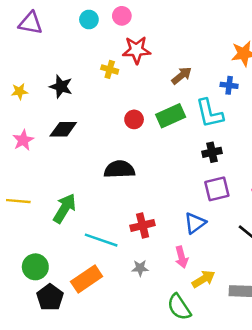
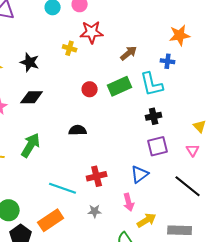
black semicircle: (119, 169) -> (78, 130), size x0.7
green arrow: (65, 208) -> (31, 145), moved

